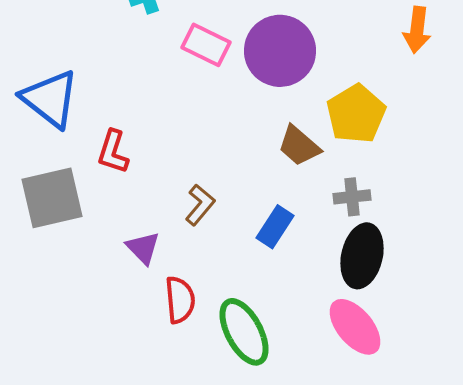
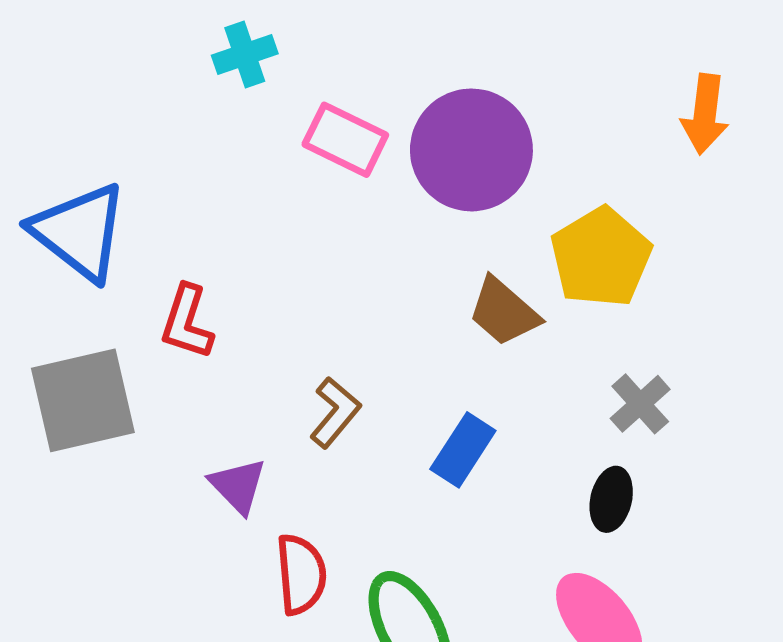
gray cross: (352, 197) -> (640, 404), moved, turned -36
black ellipse: (362, 256) -> (611, 499), size x0.6

